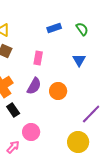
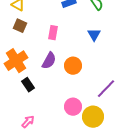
pink circle: (31, 132) -> (73, 107), moved

